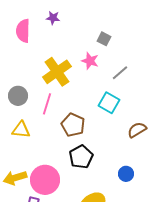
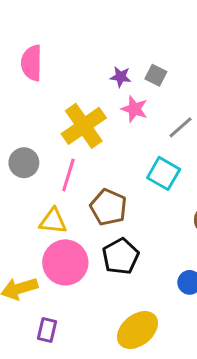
purple star: (53, 18) -> (121, 77), moved
yellow triangle: (21, 130) -> (53, 221), moved
pink circle: (45, 180) -> (65, 262), moved

